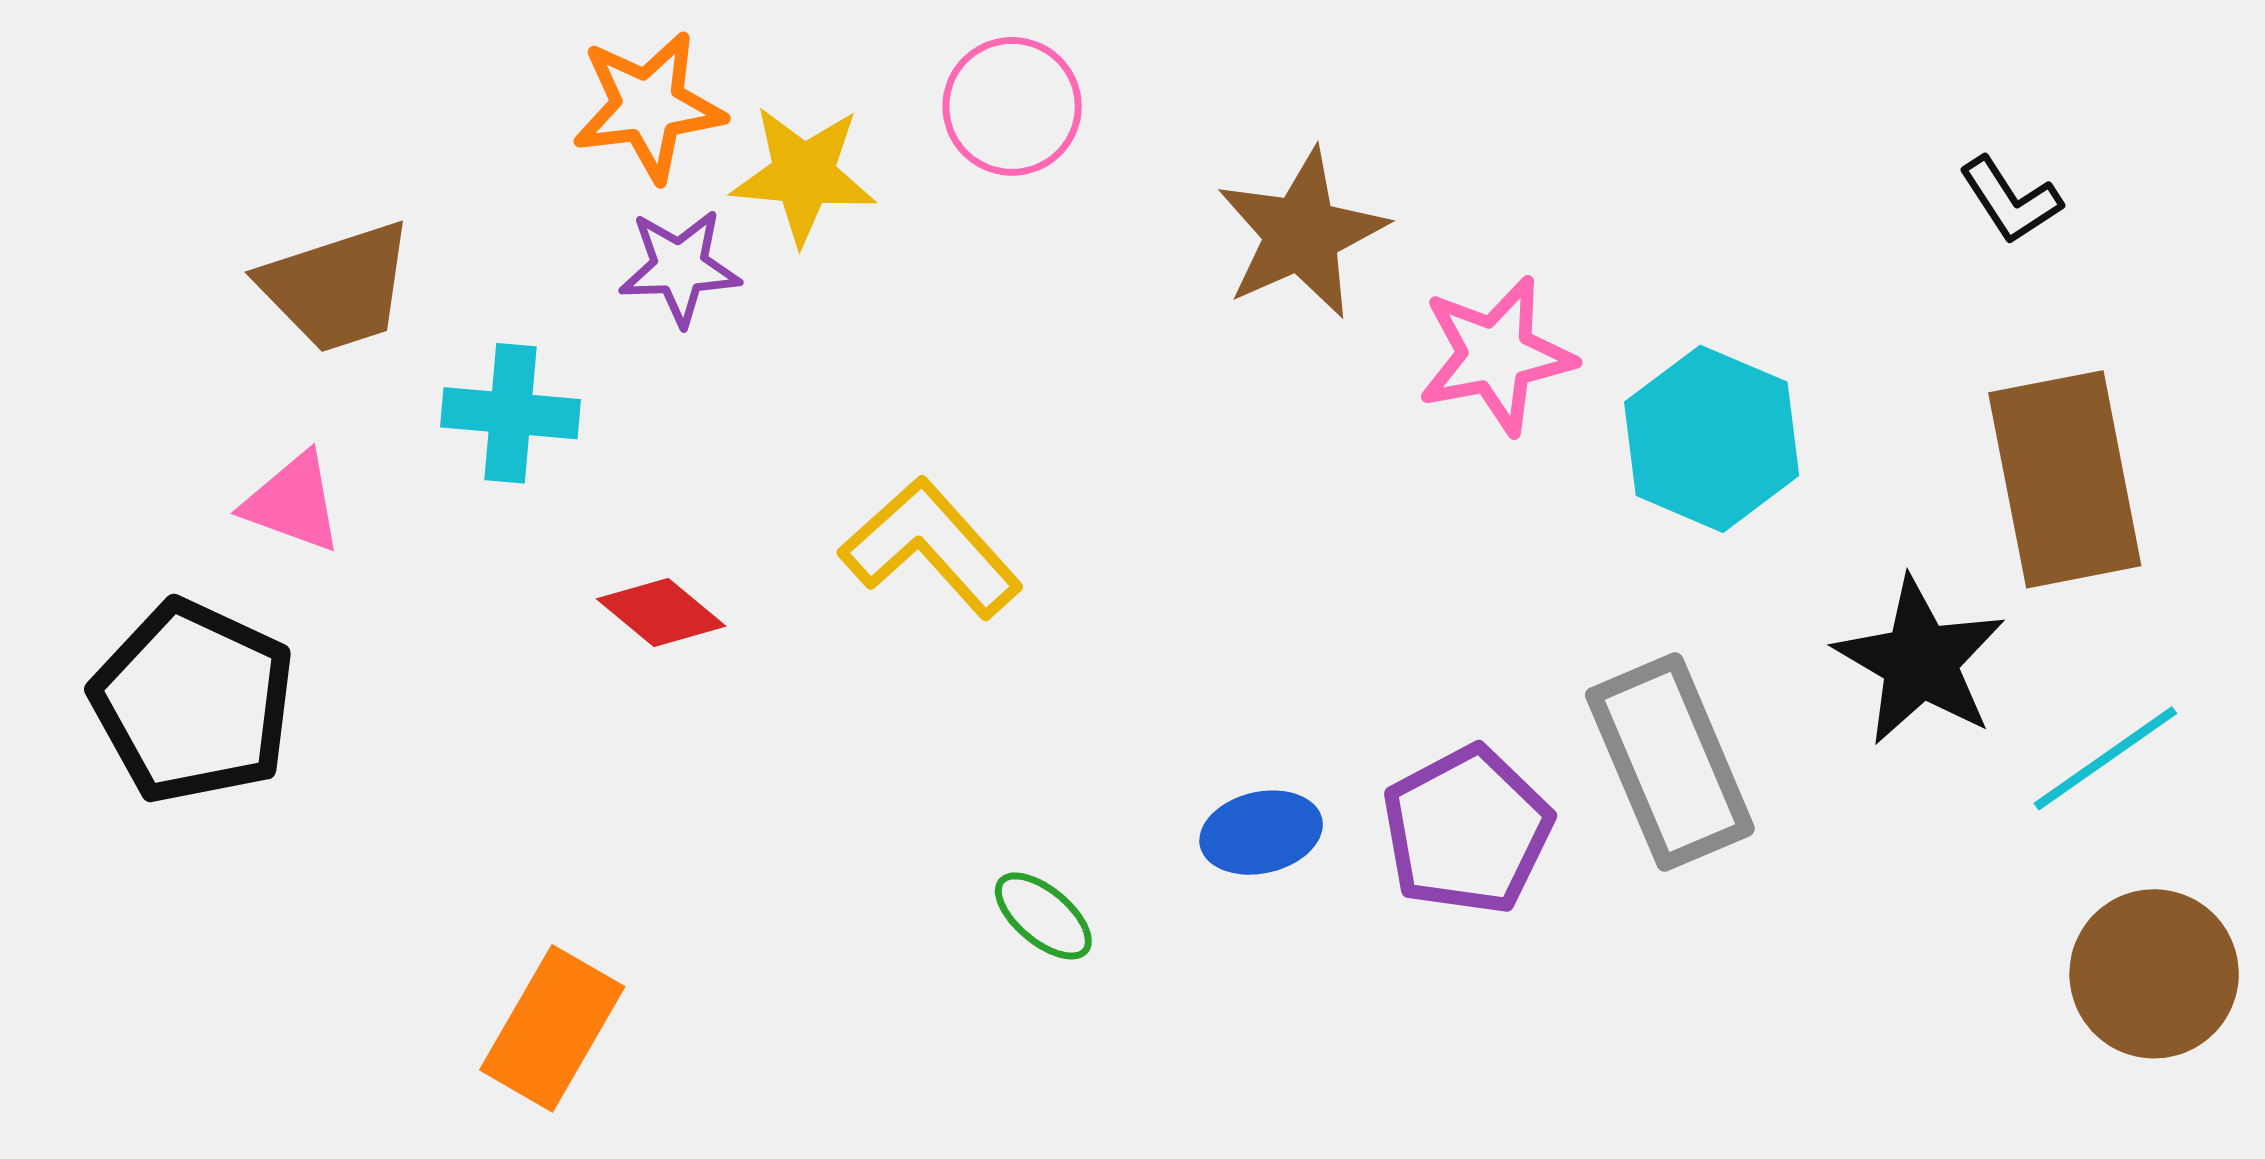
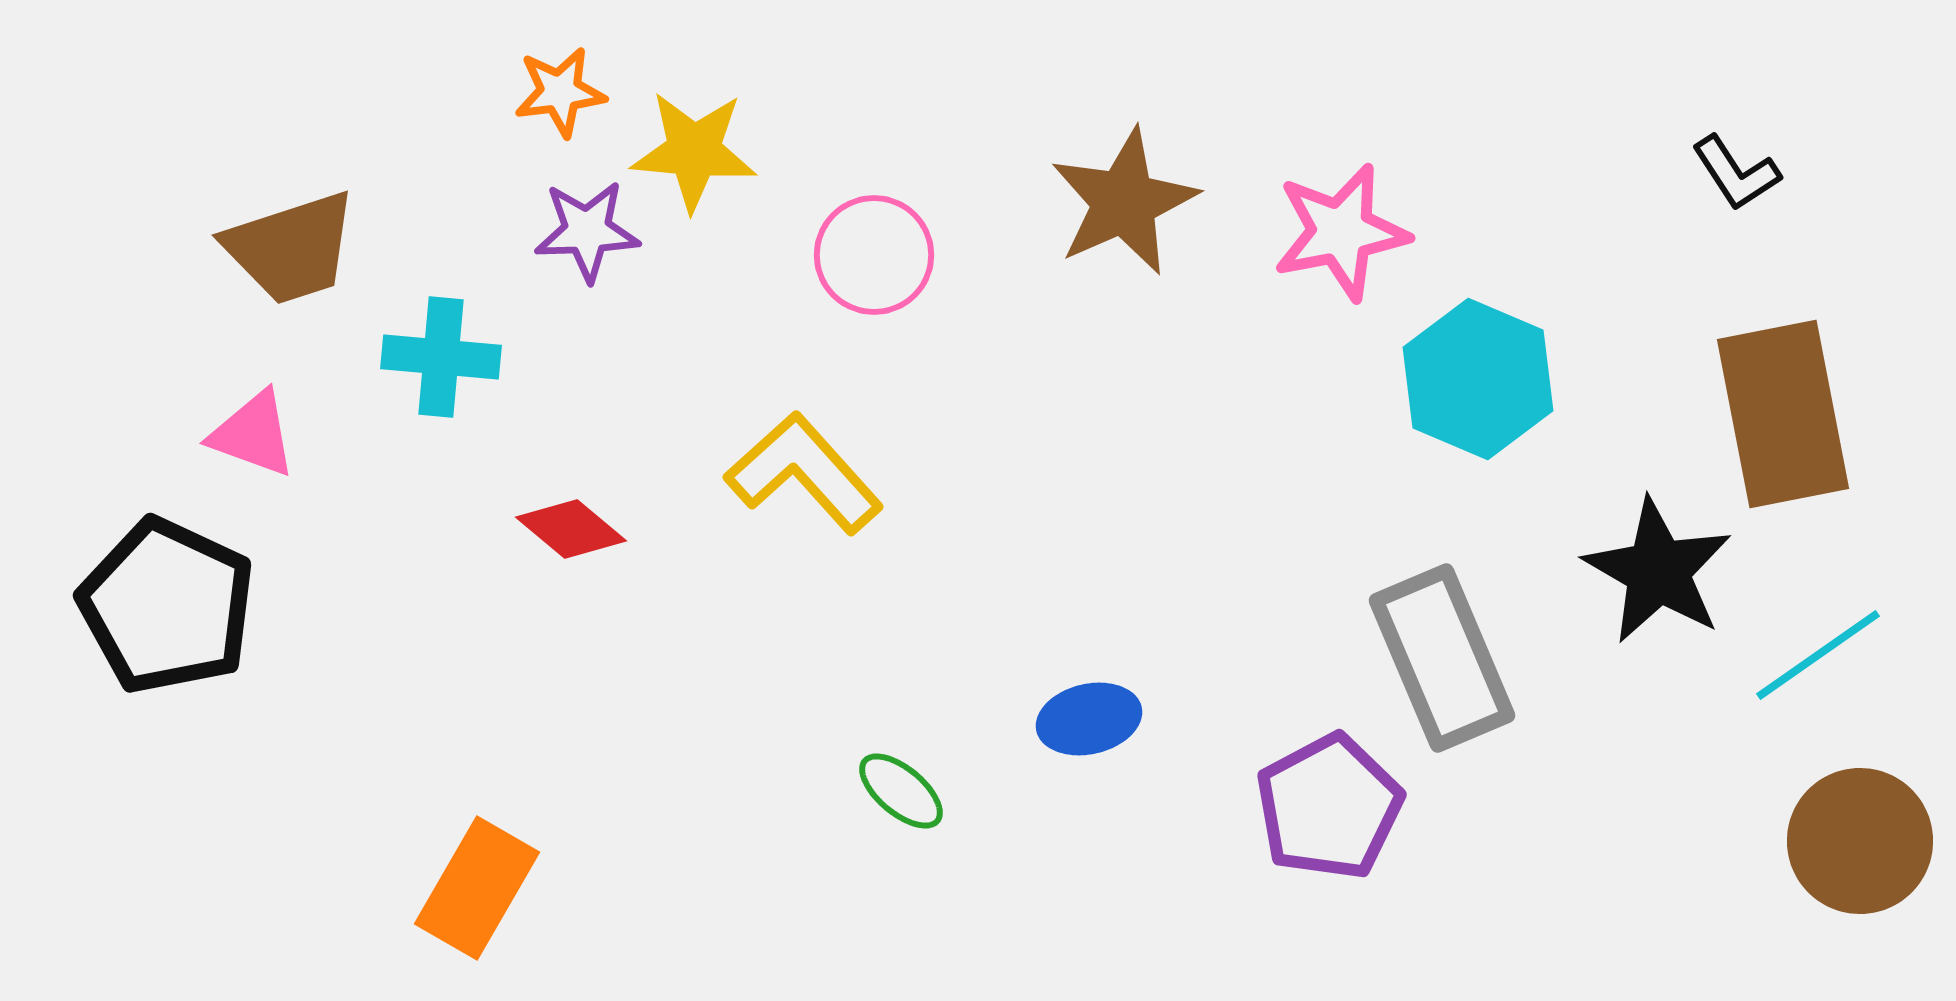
orange star: (648, 106) -> (560, 92), size x0.7
pink circle: (1012, 106) -> (874, 255), moved
pink star: (1496, 355) -> (1341, 232), moved
purple pentagon: (1467, 830) -> (1329, 807), moved

